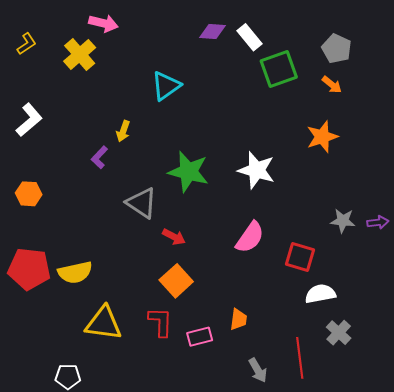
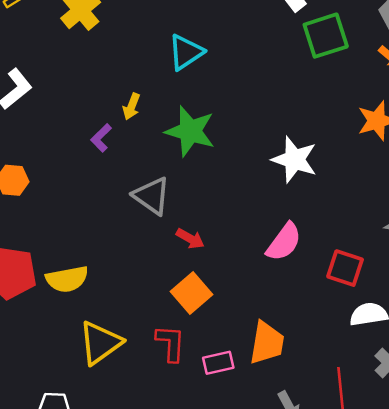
green star: (188, 172) -> (190, 131), moved
orange trapezoid: (239, 319) -> (267, 343), size x1.6
yellow triangle: (104, 323) -> (100, 343), turned -45

